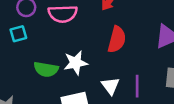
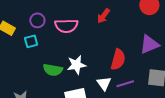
red semicircle: (117, 39) -> (118, 59), moved
purple line: (137, 86) -> (125, 84), turned 72

